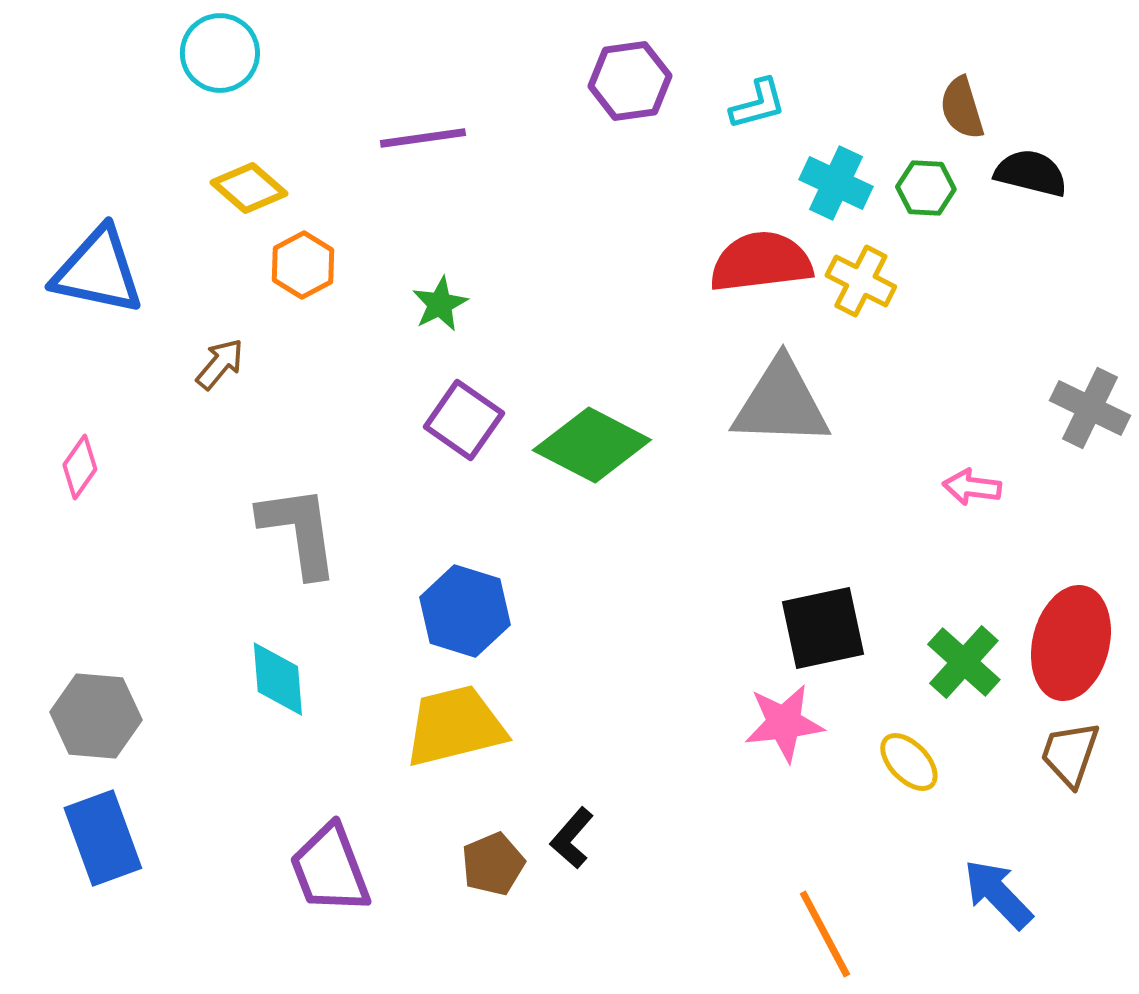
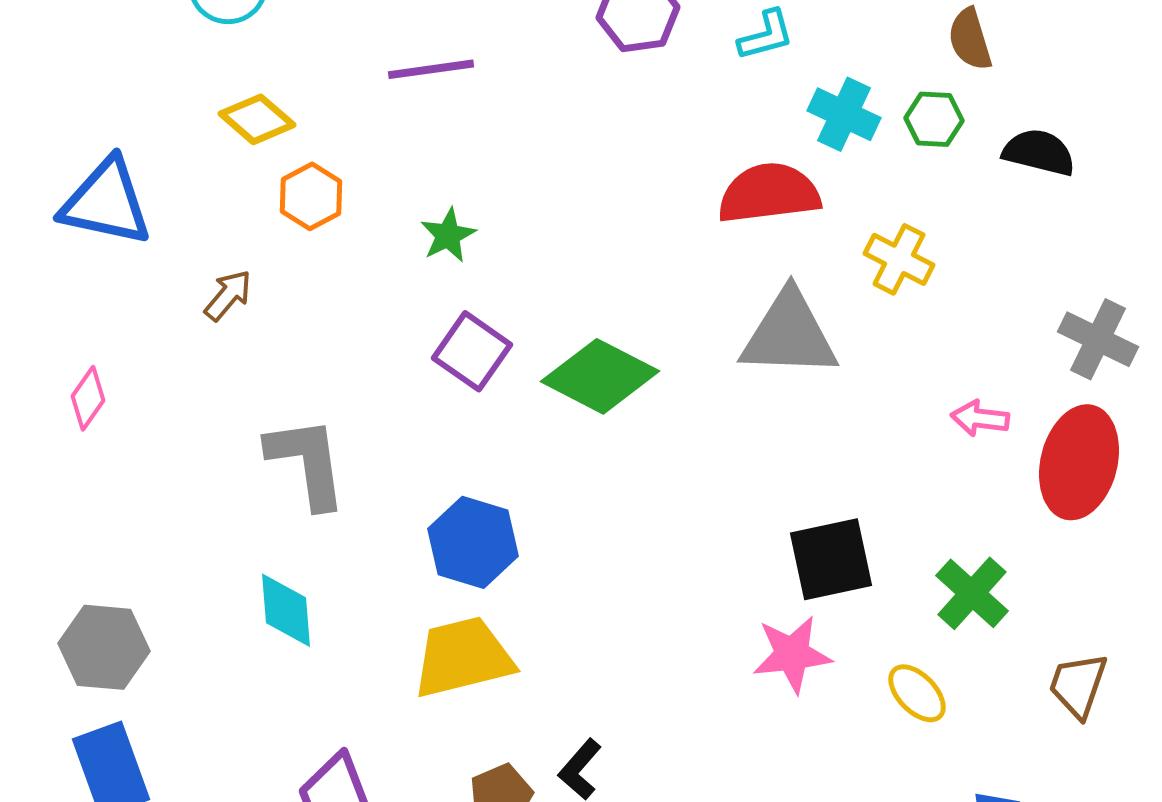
black semicircle: (1031, 173) -> (1039, 152), moved
yellow cross: (861, 281) -> (899, 259), moved
red ellipse: (1071, 643) -> (1079, 462), moved

